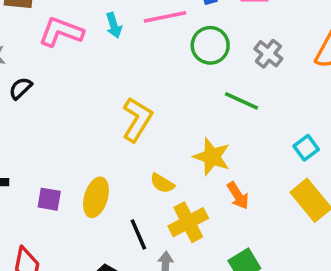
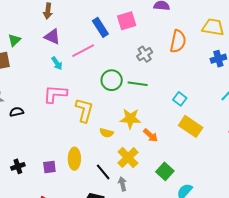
pink L-shape: (61, 32) -> (55, 94), moved
green circle: (210, 45) -> (112, 80), moved
gray cross: (268, 54) -> (145, 54), turned 35
black semicircle: (21, 88) -> (17, 112), turned 48
yellow semicircle: (162, 183) -> (106, 133), moved

